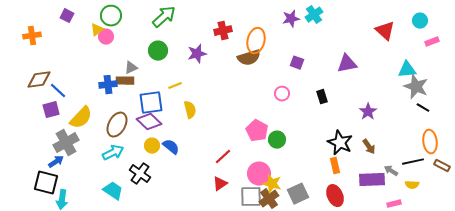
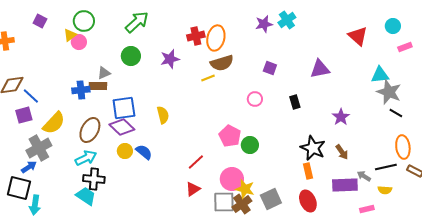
orange ellipse: (256, 41) -> (216, 38), moved
yellow line: (175, 86) -> (208, 78), moved
black cross: (140, 174) -> (94, 179), moved, turned -30

